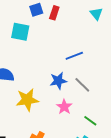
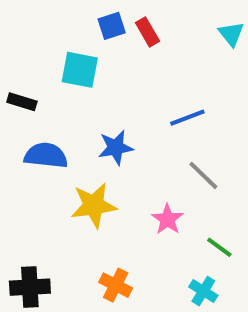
red rectangle: (54, 13) -> (148, 32), turned -48
blue star: (58, 81) -> (116, 148), moved

